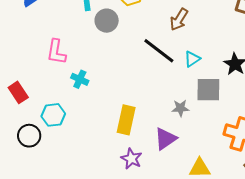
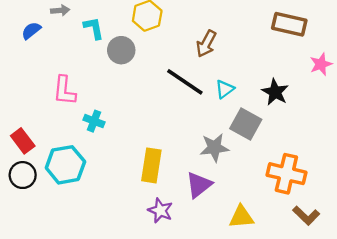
gray square: (208, 90) -> (246, 124), turned 32
gray star: (180, 108) -> (214, 148), size x1.4
cyan hexagon: (53, 115) -> (65, 165), size x1.4
black circle: (29, 136) -> (23, 175), moved

